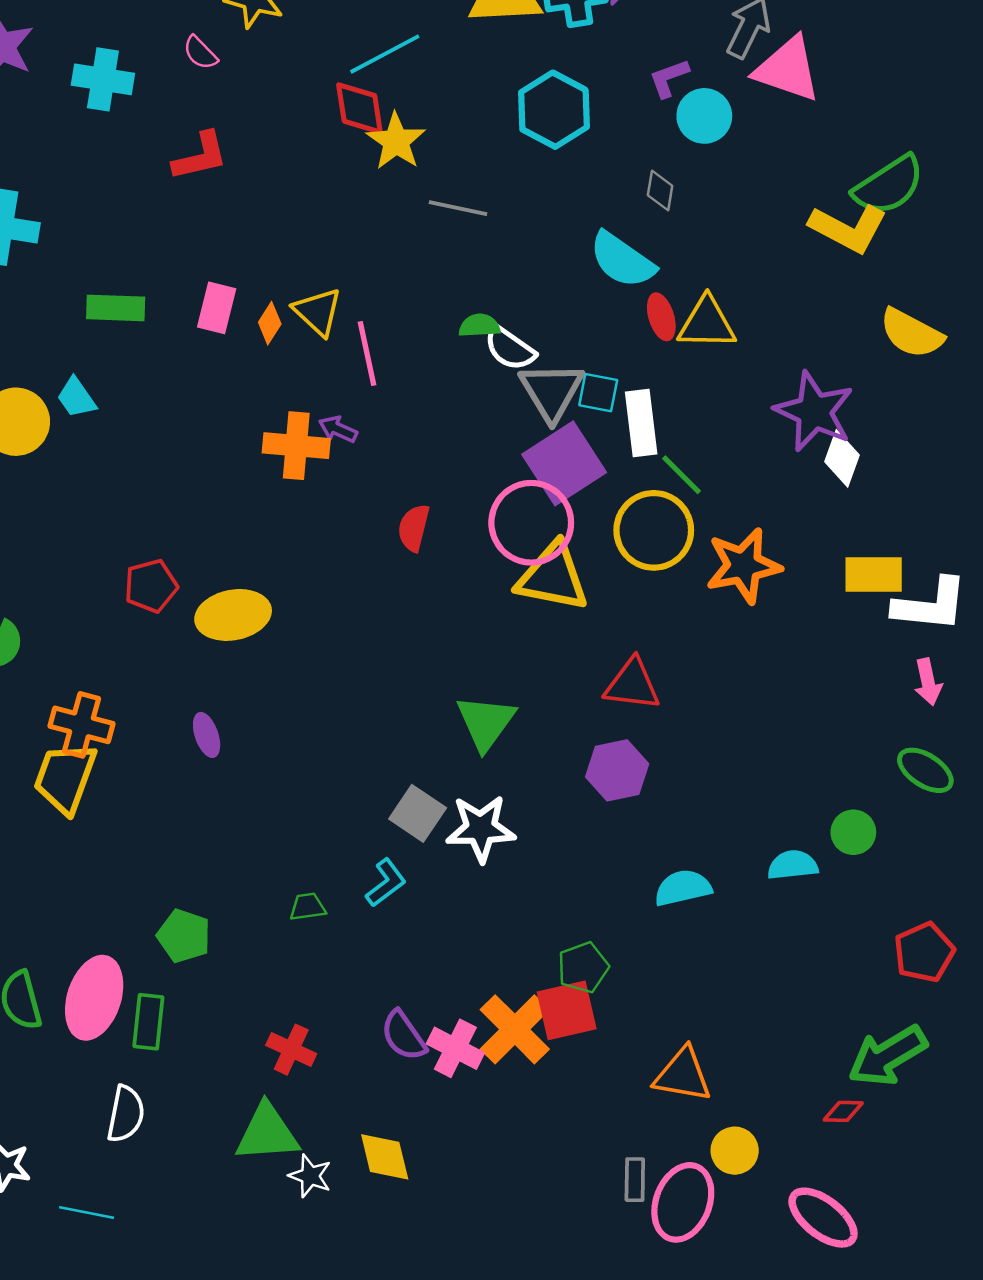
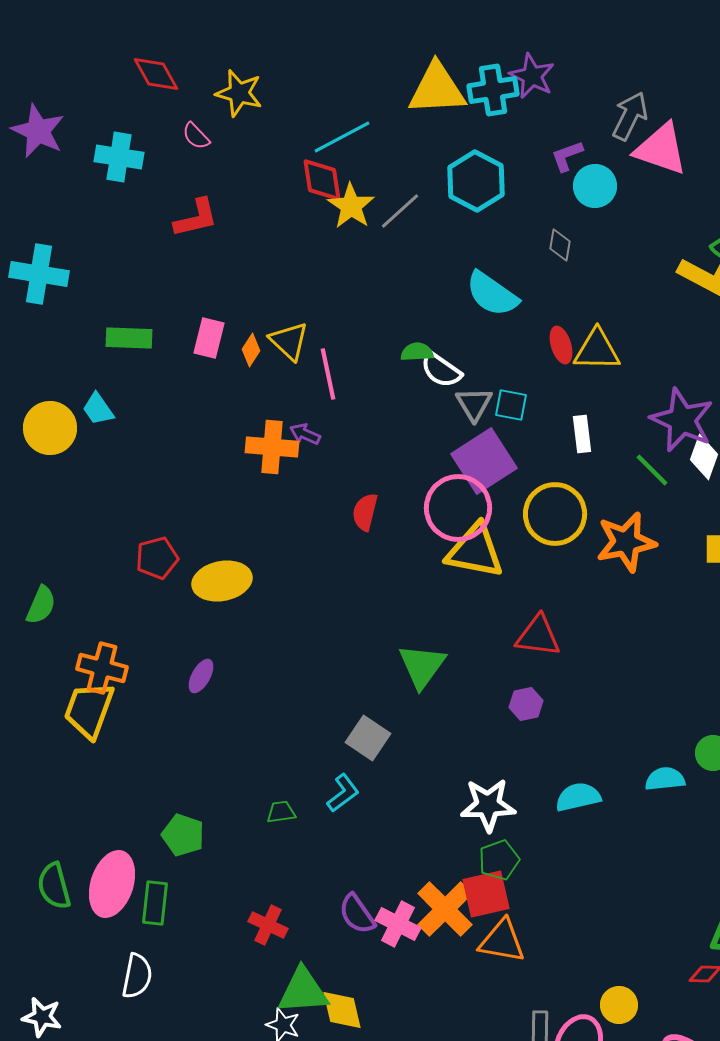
gray line: (458, 208) -> (400, 211), moved, turned -54
cyan semicircle: (622, 260) -> (492, 294), moved
gray triangle: (551, 391) -> (474, 404), size x0.7
white rectangle: (641, 423) -> (582, 434), moved, size x0.7
green line: (682, 475) -> (652, 470), moved
purple ellipse: (207, 735) -> (201, 676), turned 48
purple hexagon: (617, 770) -> (526, 704), size x0.7
white star: (481, 828) -> (488, 805), moved
orange triangle: (683, 1075) -> (502, 941), moved
green triangle: (267, 1133) -> (303, 991), moved

